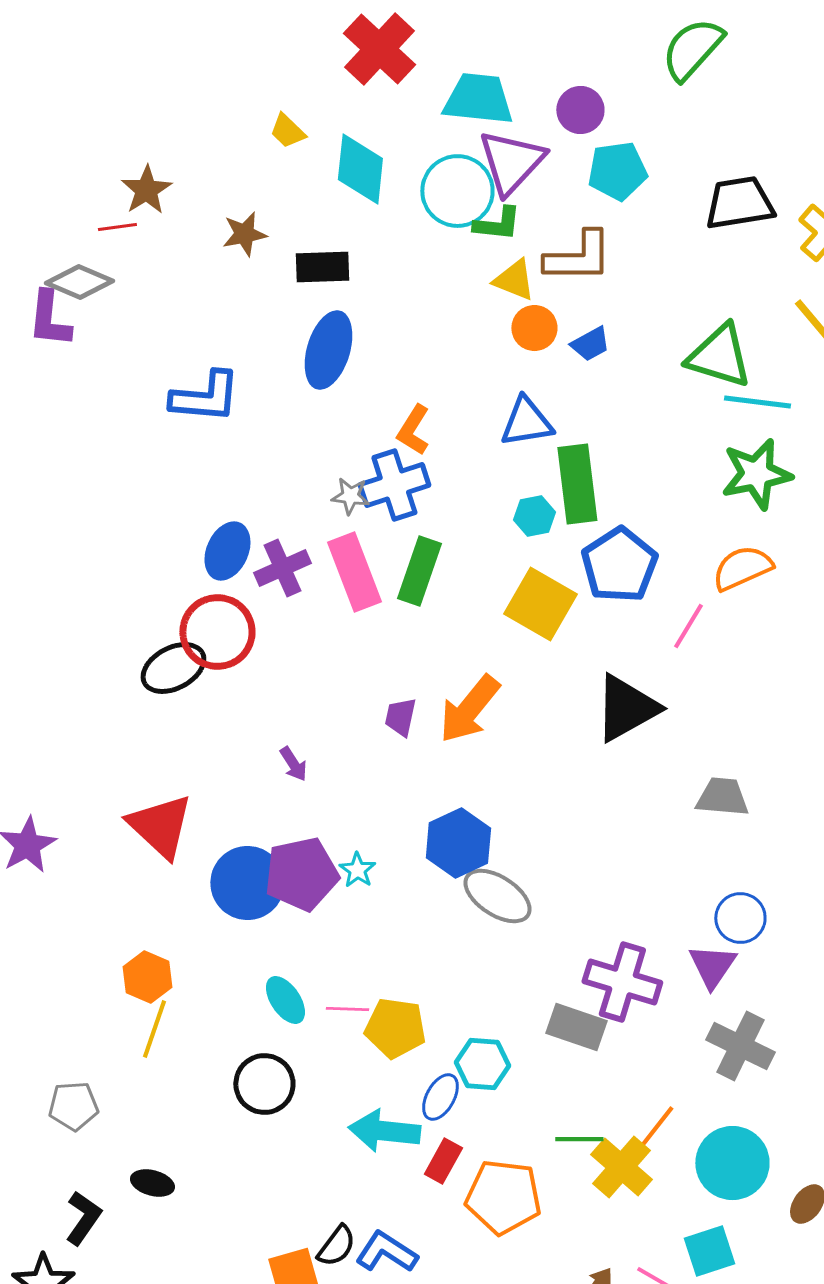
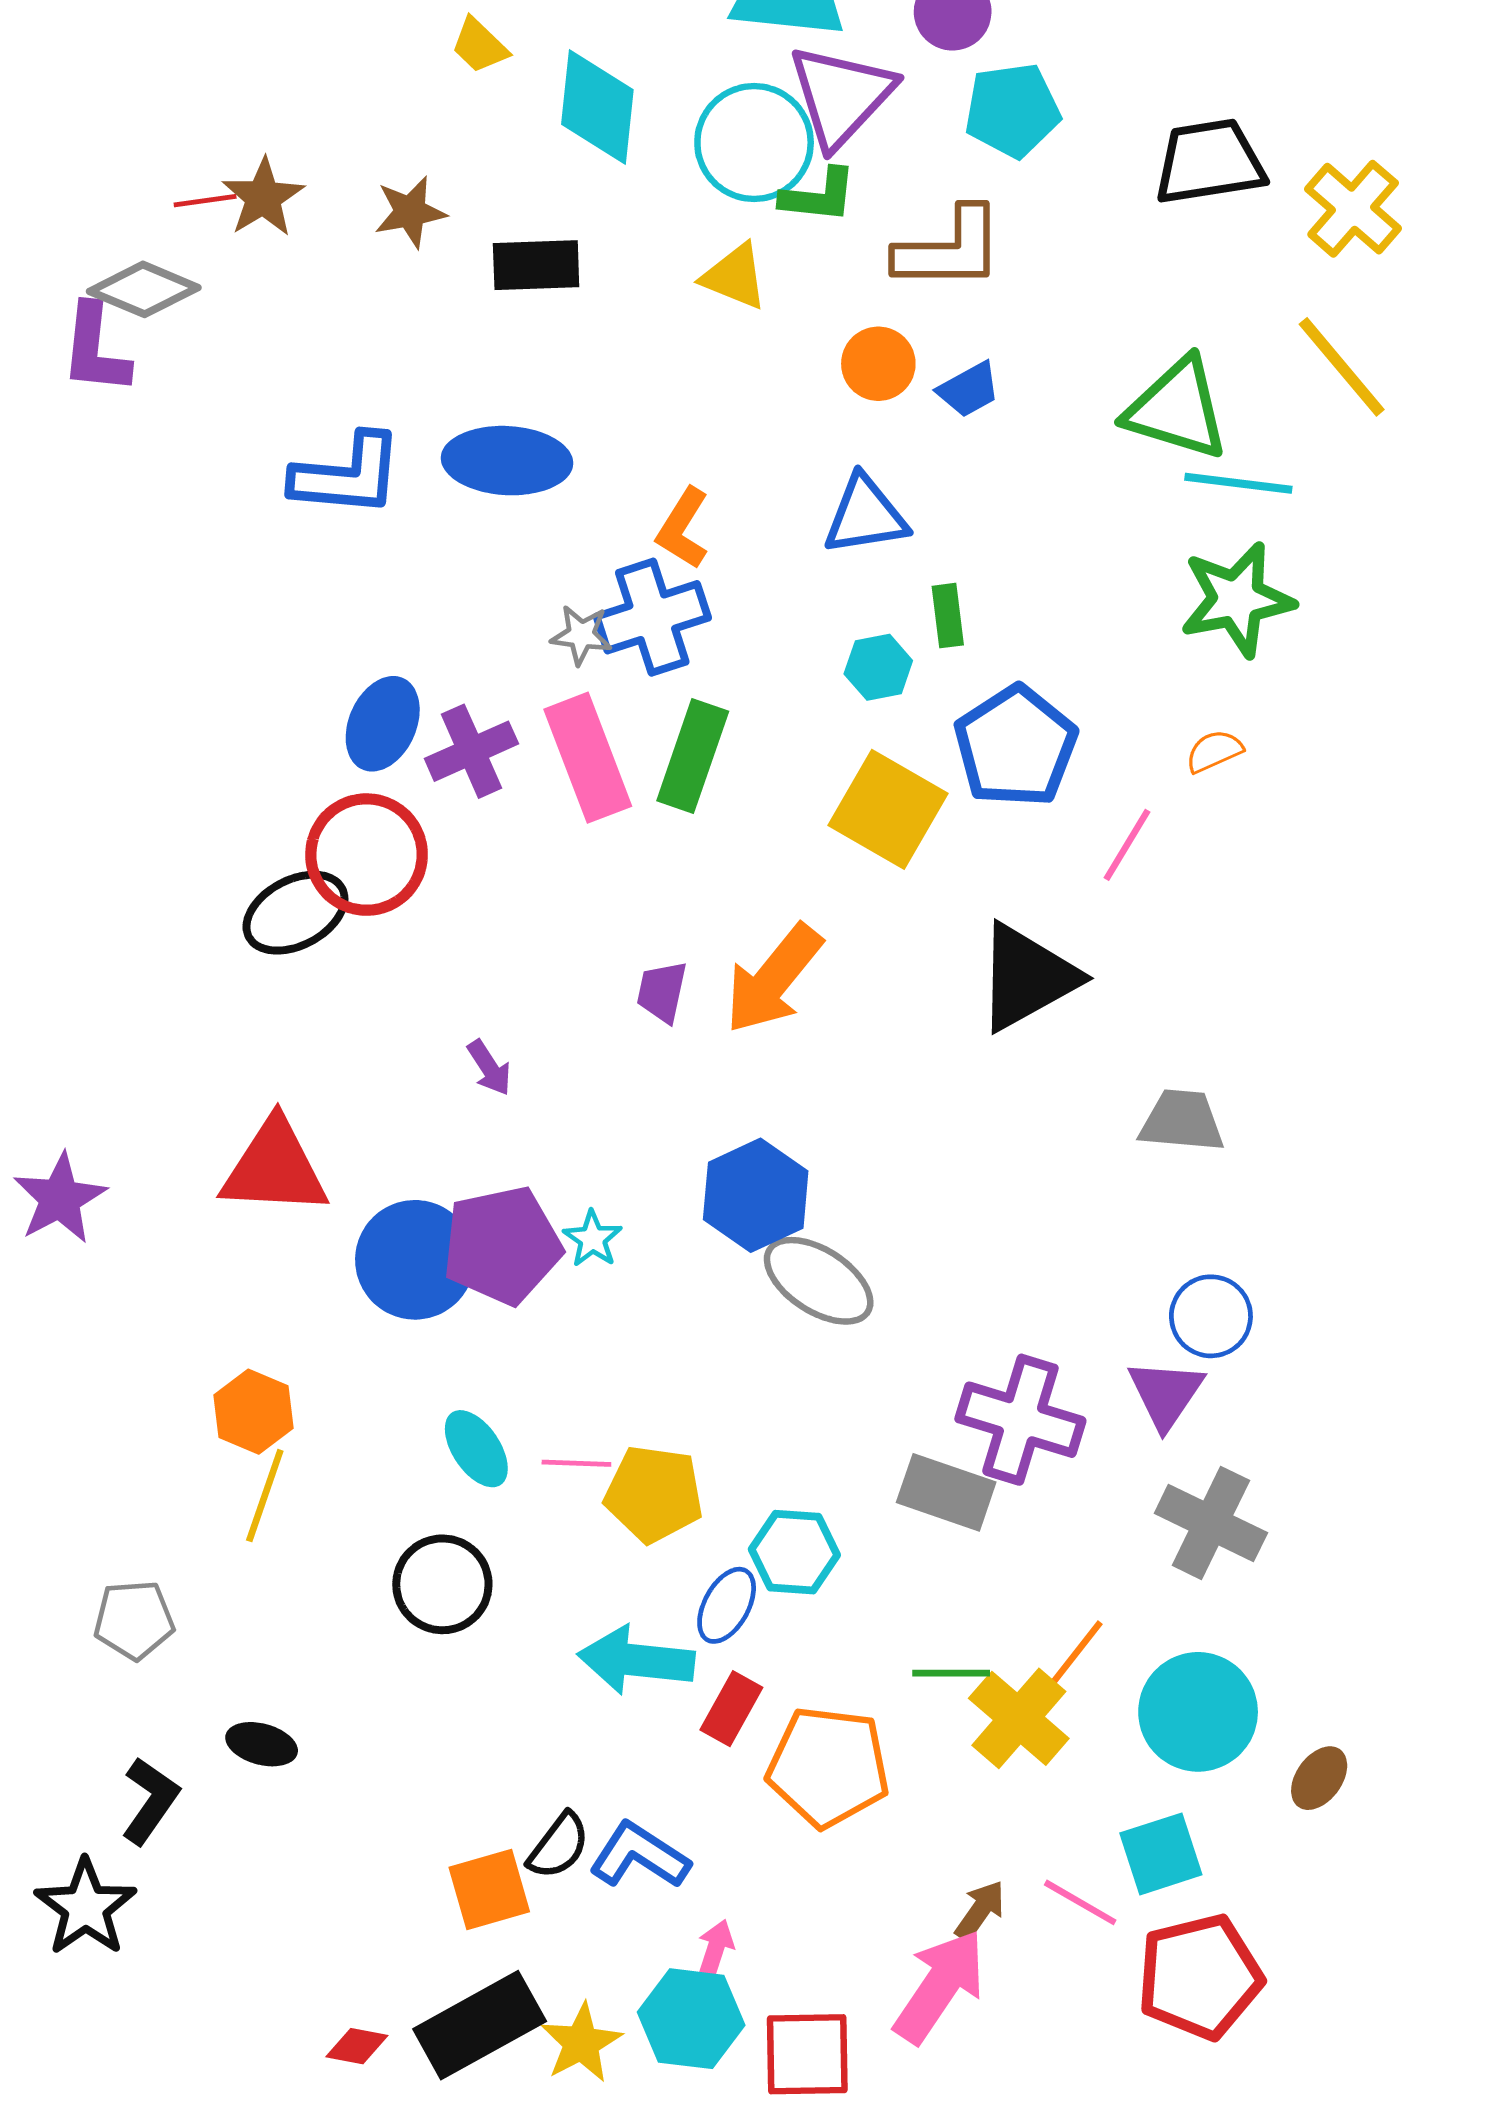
brown star: (146, 190) -> (263, 197), moved
yellow triangle: (514, 280) -> (735, 277), moved
blue ellipse: (328, 350) -> (507, 461), moved, turned 76
green rectangle: (577, 484) -> (948, 616), size x0.5
orange semicircle: (742, 568) -> (1214, 751), size x0.6
red triangle: (160, 826) -> (274, 1168), turned -40

